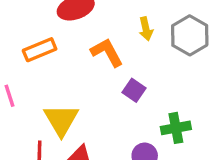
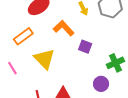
yellow triangle: (61, 120) -> (44, 59), moved

